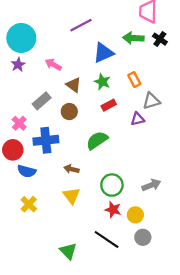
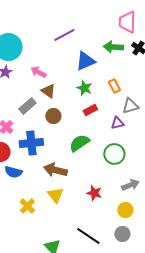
brown triangle: (74, 85) -> (48, 91), moved
brown arrow: (71, 169) -> (55, 170), size x1.6
green circle: (112, 185) -> (114, 154), moved
yellow cross: (29, 204) -> (27, 206), moved
red star: (113, 210) -> (94, 193), moved
yellow circle: (135, 215) -> (125, 210), moved

